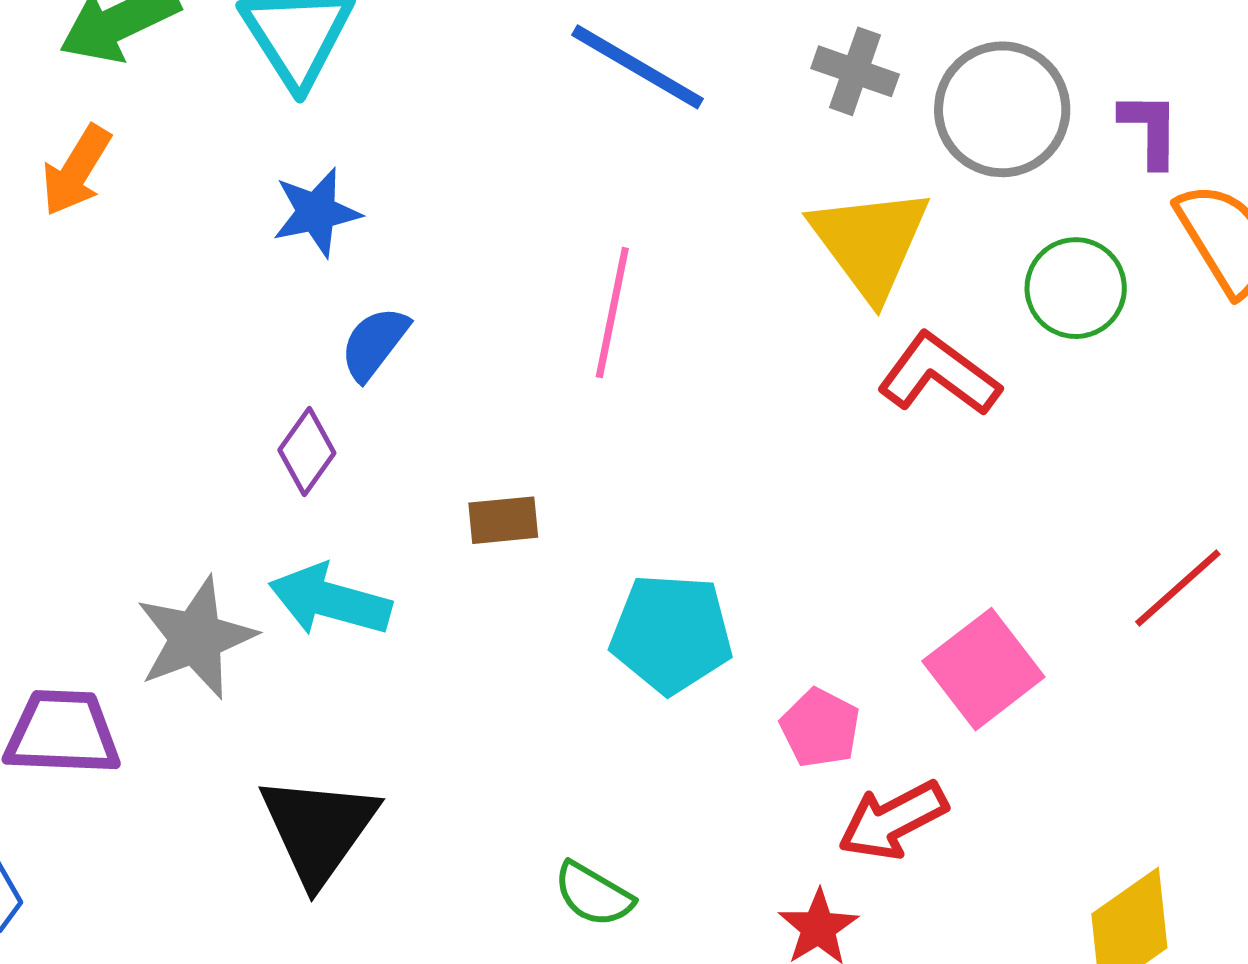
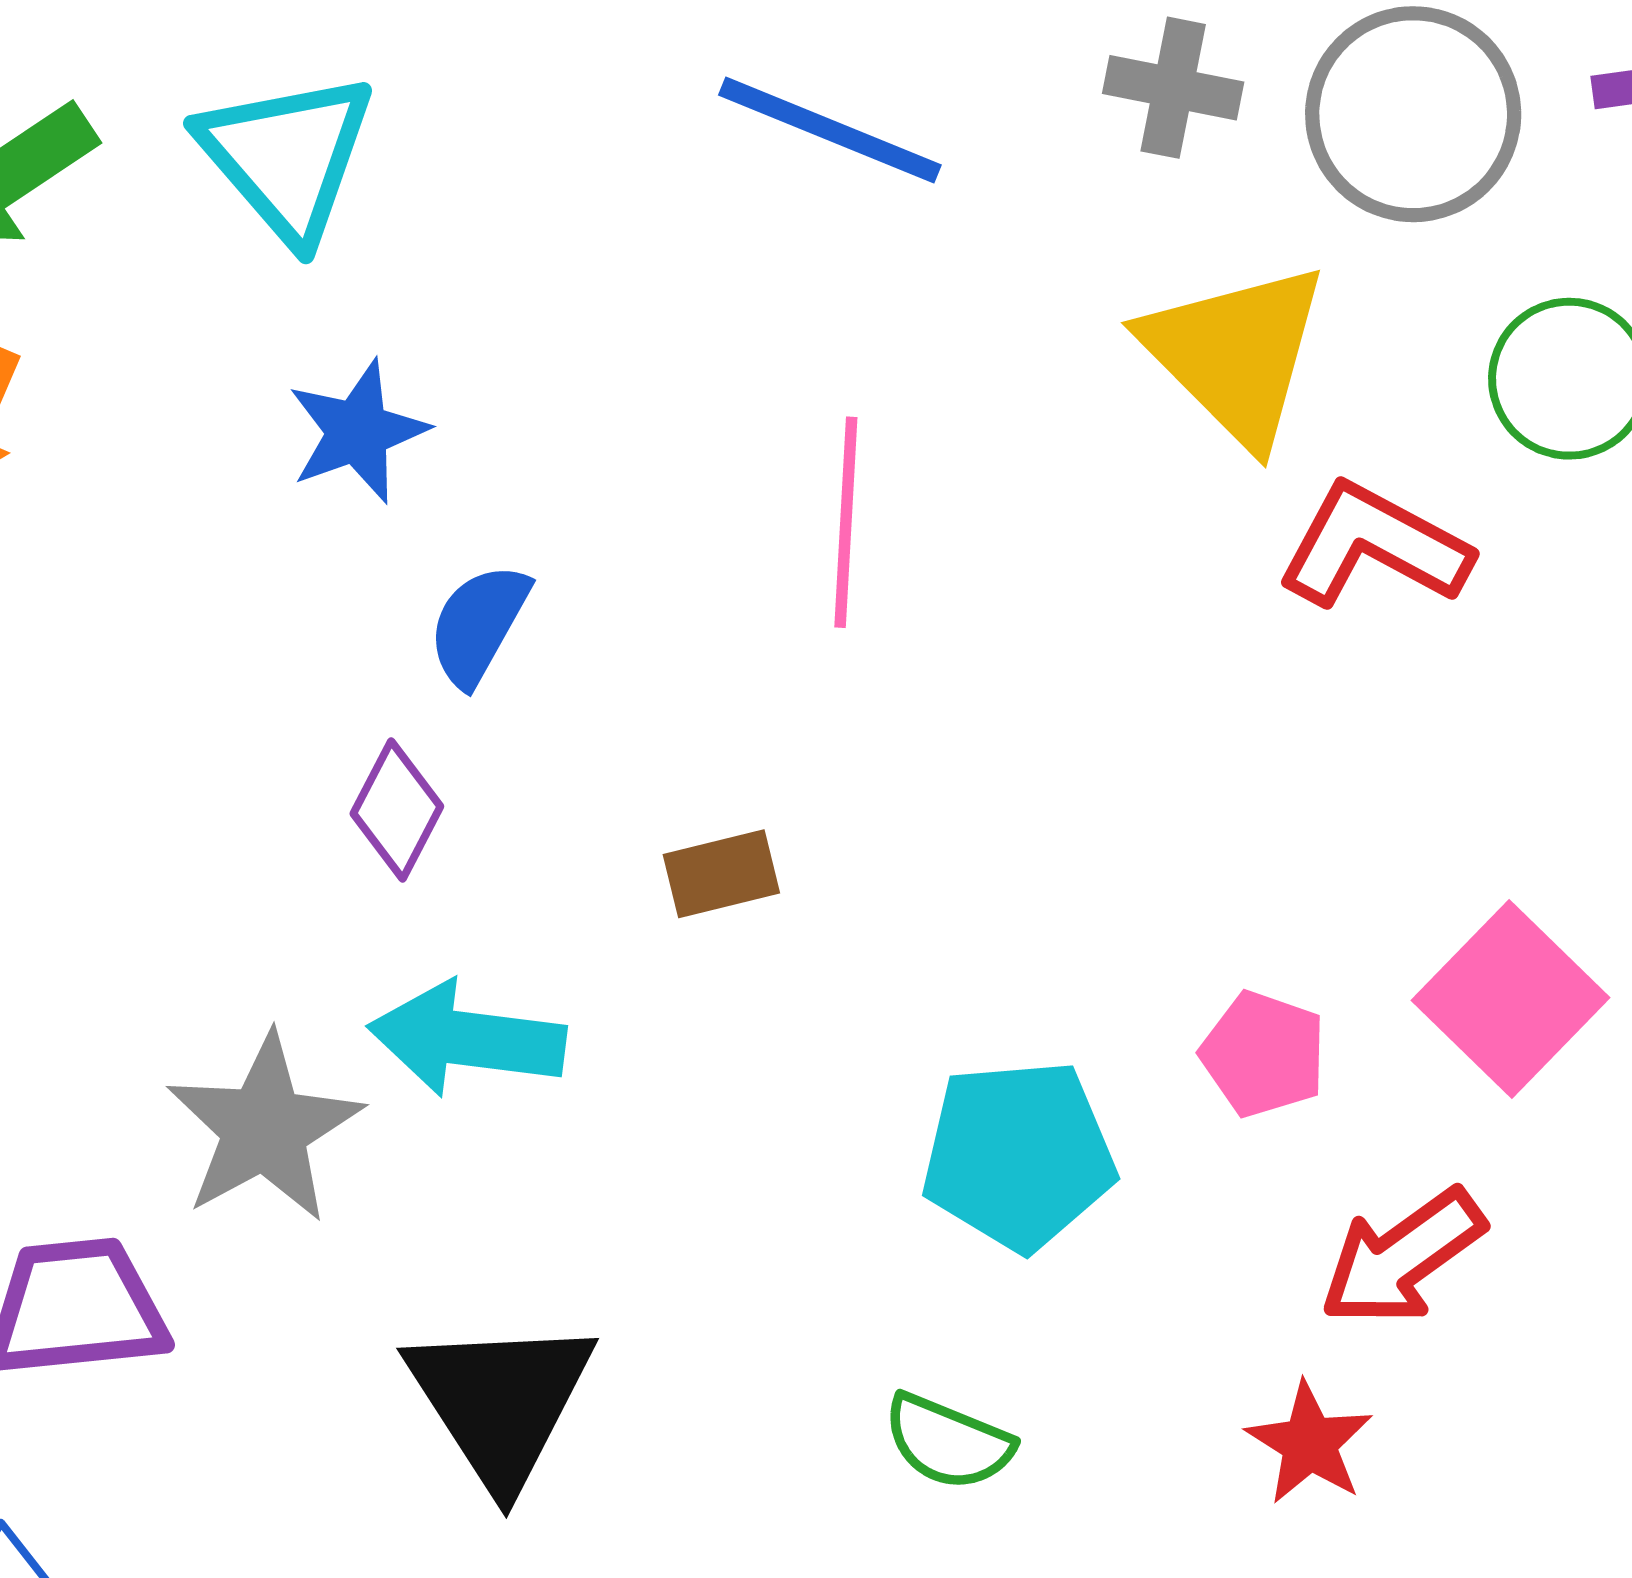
cyan pentagon: (671, 634) -> (1018, 1155), moved
pink pentagon: (820, 728) -> (1263, 1054), moved

